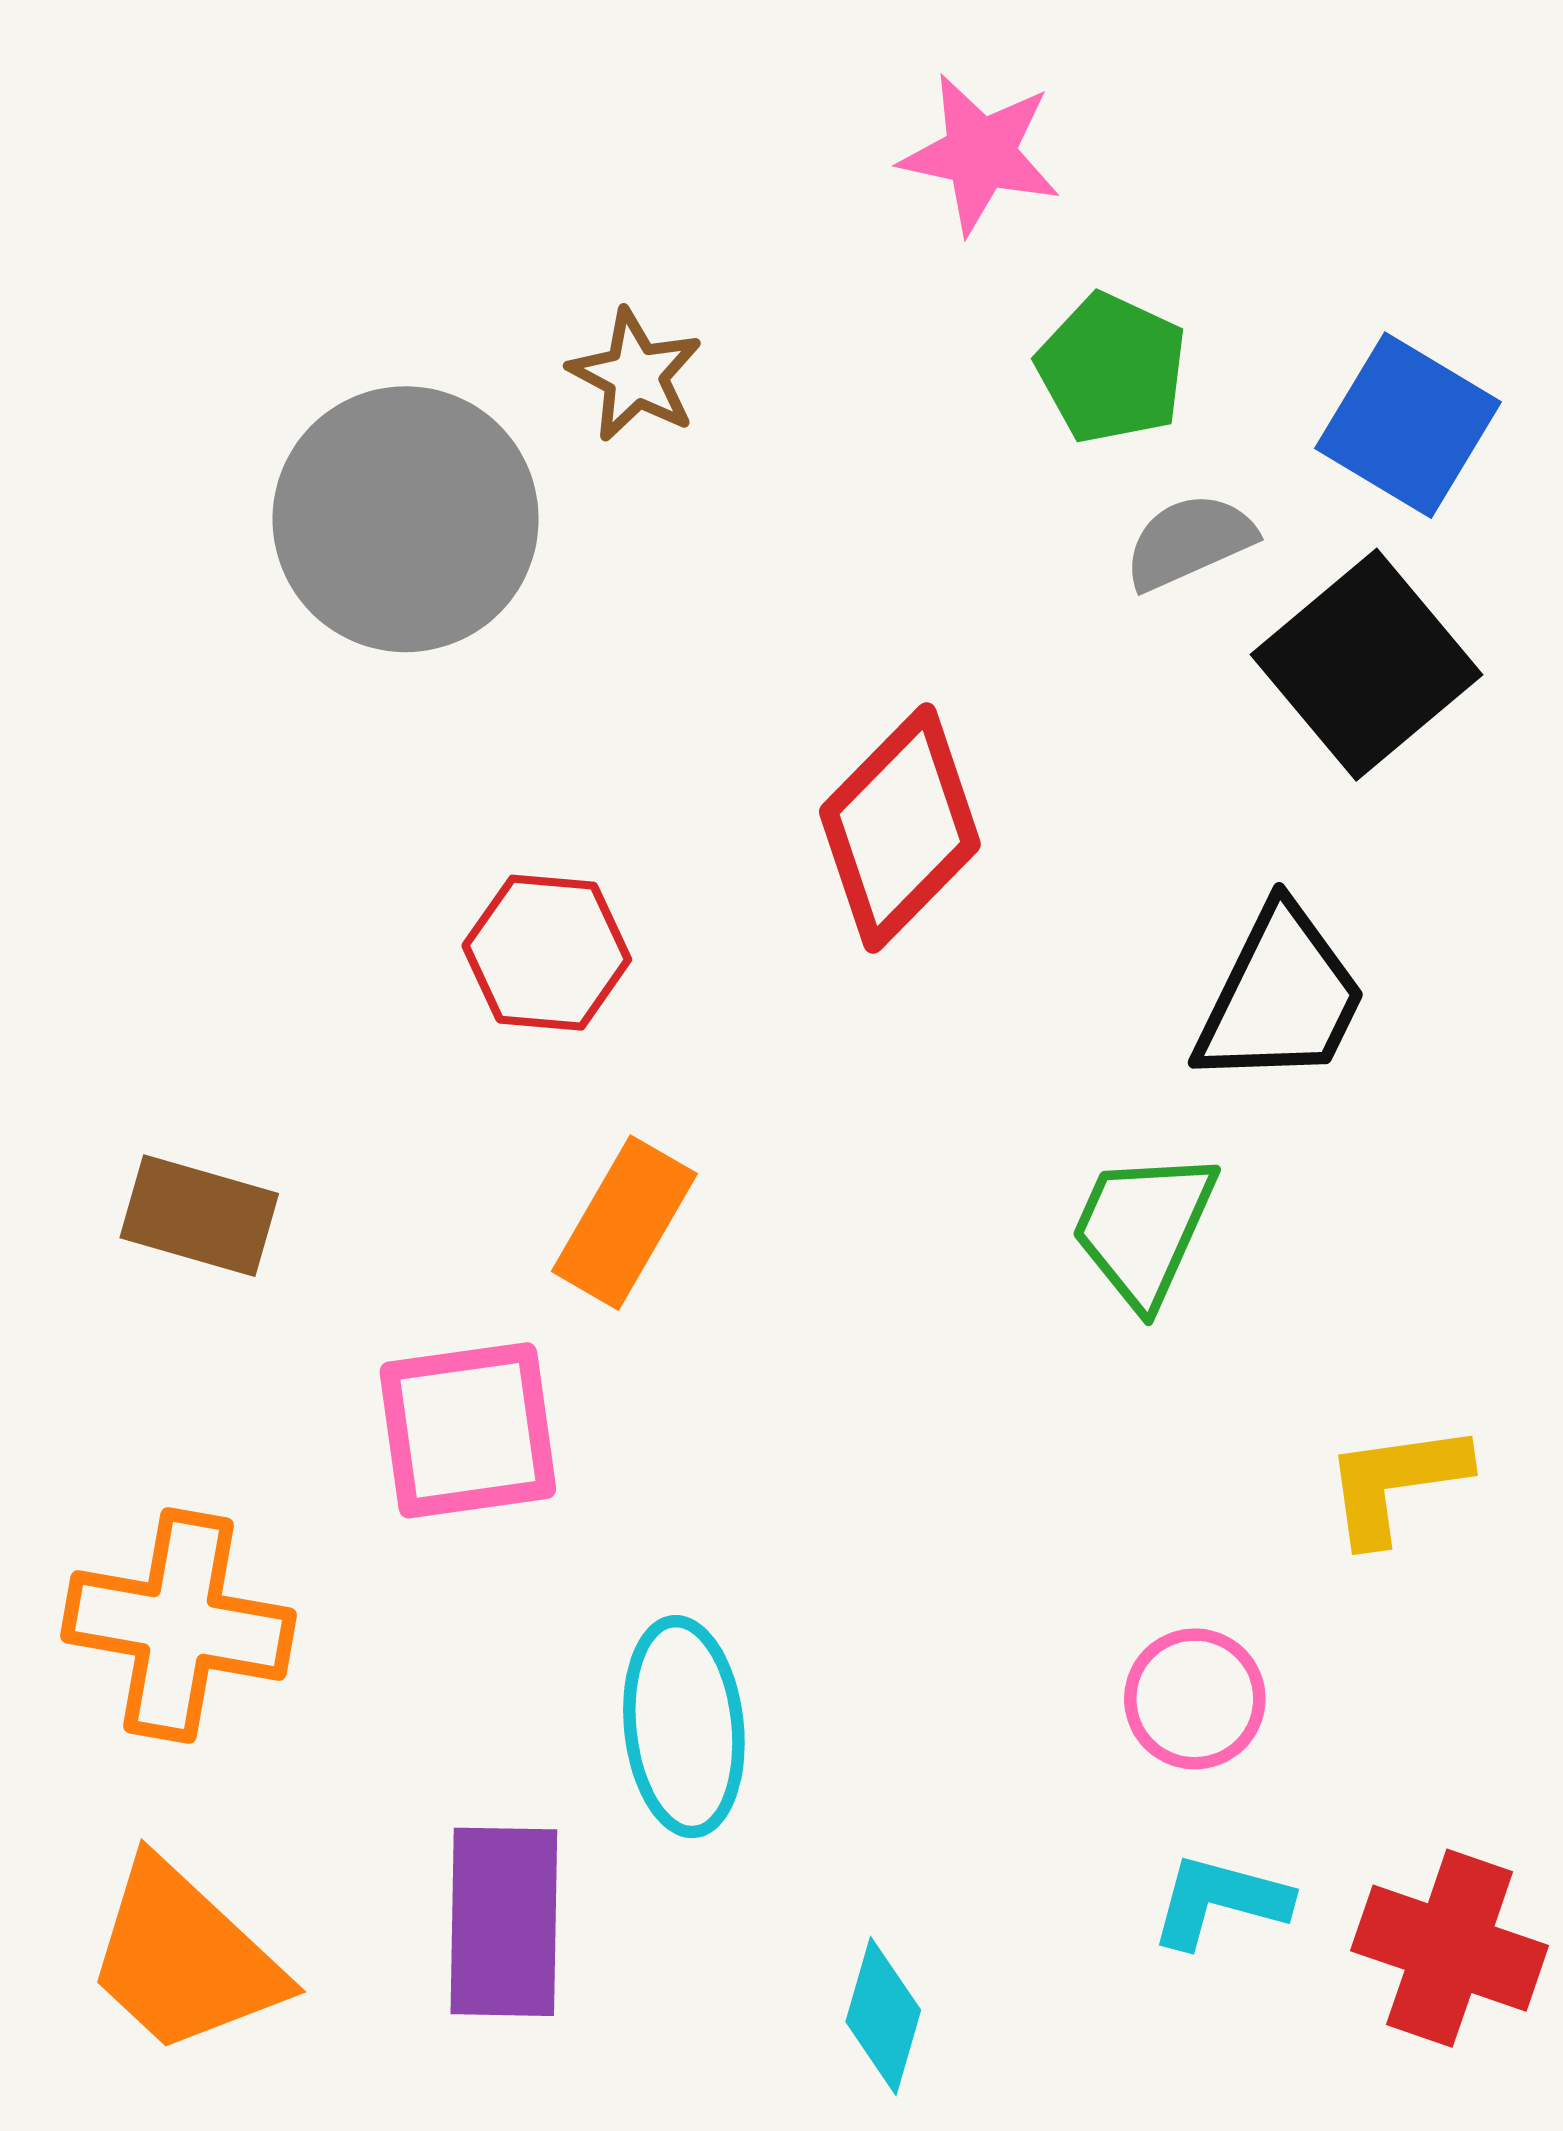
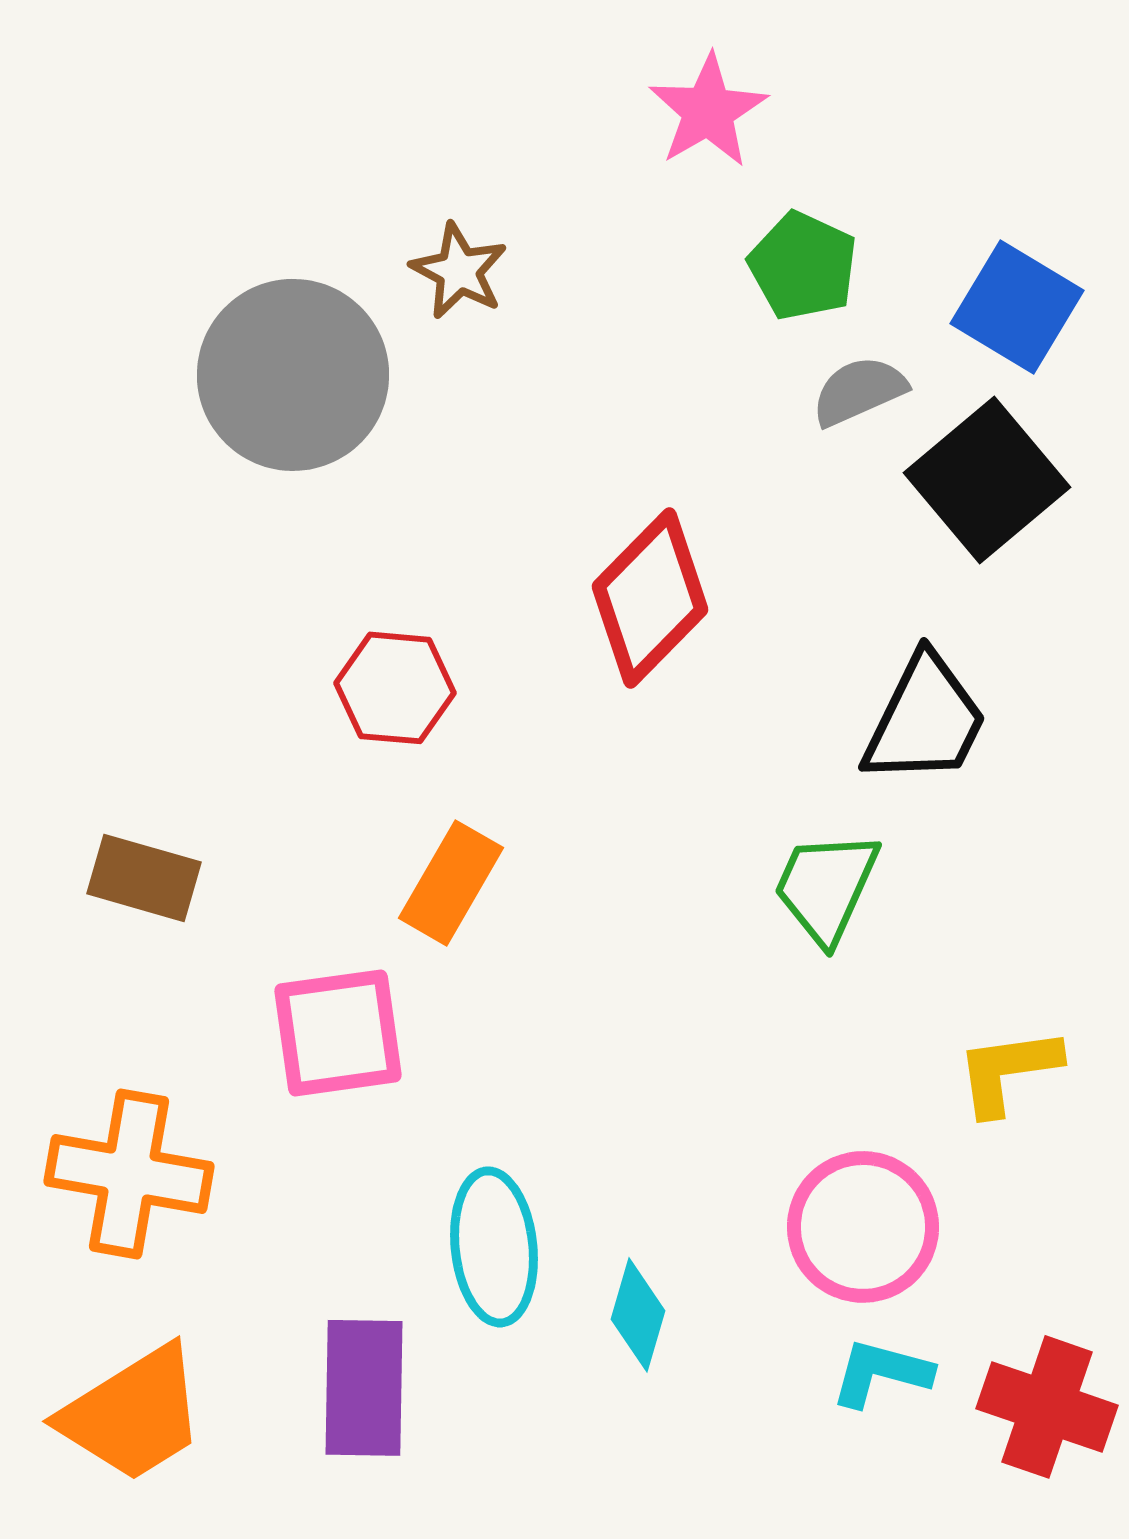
pink star: (980, 154) -> (708, 111), turned 30
pink circle: (1195, 1699) -> (863, 1227), size x1.5
orange trapezoid: (184, 1958) -> (133, 1414), turned -75
cyan diamond: (883, 2016) -> (638, 1315), moved

